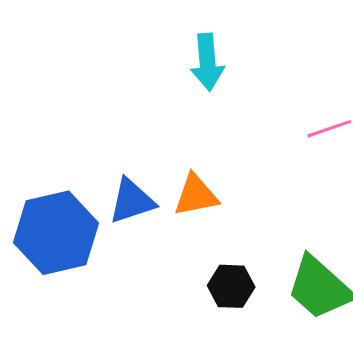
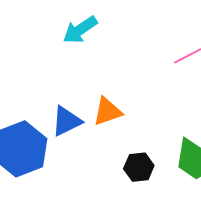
cyan arrow: (207, 62) -> (80, 30), moved, turned 69

